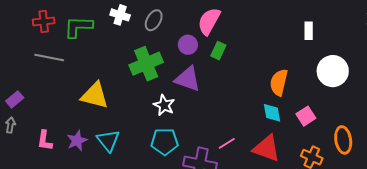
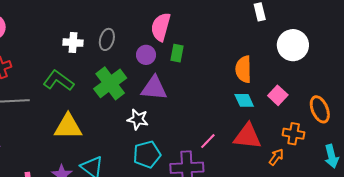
green L-shape: (78, 27) -> (58, 81), moved, turned 48

